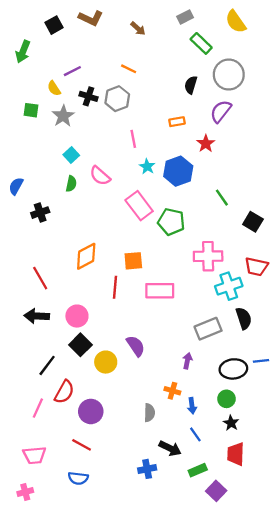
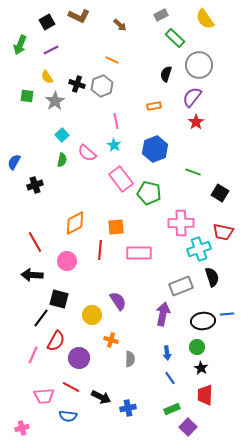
purple line: (72, 71) -> (51, 50), moved
red star: (206, 144) -> (196, 122), moved
cyan star: (147, 167) -> (114, 145), moved
green line: (222, 198) -> (193, 172), turned -35
pink circle: (77, 316) -> (67, 261), moved
black square: (80, 345) -> (59, 299), moved, turned -30
purple arrow: (187, 361) -> (163, 314), size x1.6
orange cross: (172, 391) -> (111, 340), moved
black arrow: (170, 448) -> (101, 397), moved
pink trapezoid: (34, 455) -> (44, 396), moved

